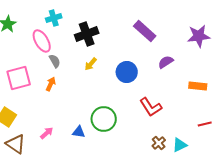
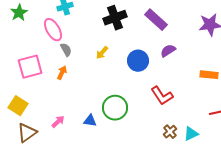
black cross: (87, 34) -> (115, 18), moved
purple semicircle: (166, 62) -> (168, 51), moved
brown triangle: (16, 144) -> (27, 133), turned 50

